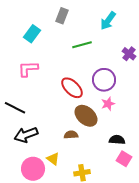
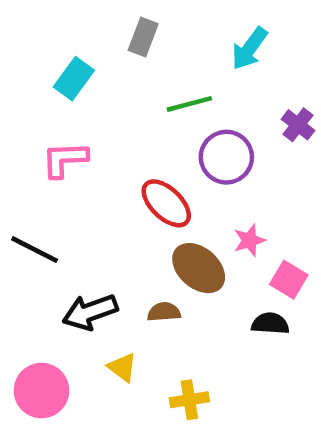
purple circle: (104, 80) -> (226, 157), moved
black arrow: (26, 135) -> (90, 312), moved
pink square: (124, 159) -> (289, 280), moved
pink circle: (33, 169) -> (41, 391), moved

